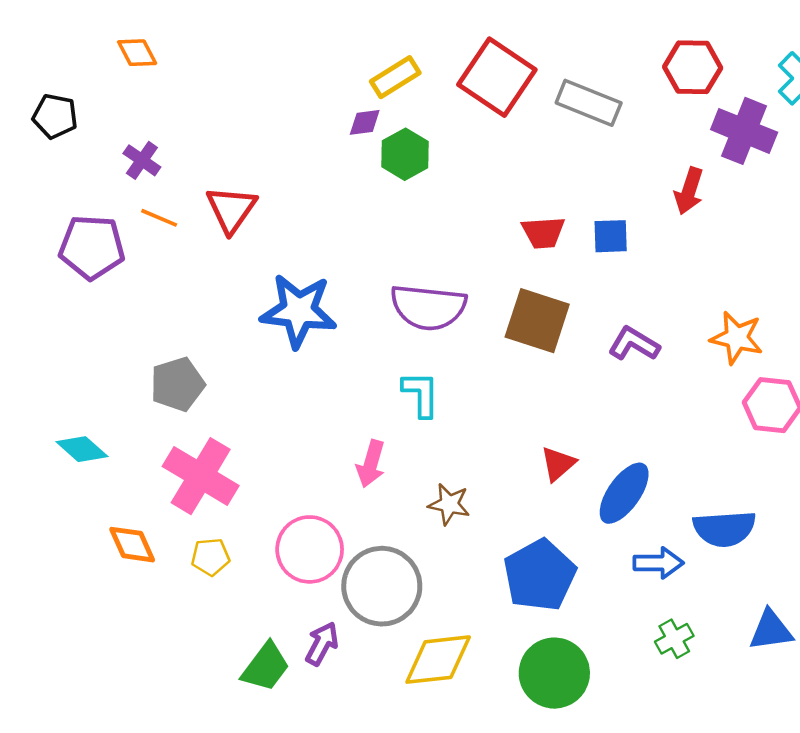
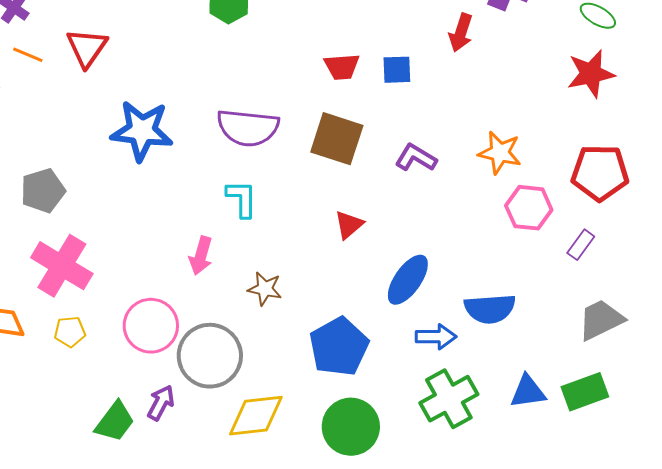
red triangle: (558, 464) -> (349, 225), moved
green cross: (674, 639) -> (449, 399), size x1.8

